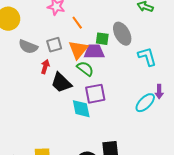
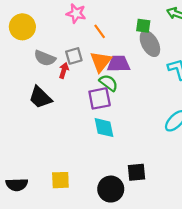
green square: (102, 39) -> (143, 26), moved
red arrow: (45, 67) -> (64, 70), moved
black trapezoid: (61, 83) -> (40, 97), moved
purple square: (95, 94) -> (100, 98), moved

